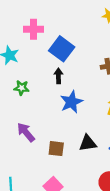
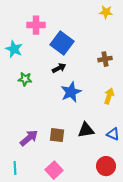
black arrow: (58, 76) -> (59, 68), turned 64
purple arrow: (26, 132) -> (29, 138), moved, turned 90

